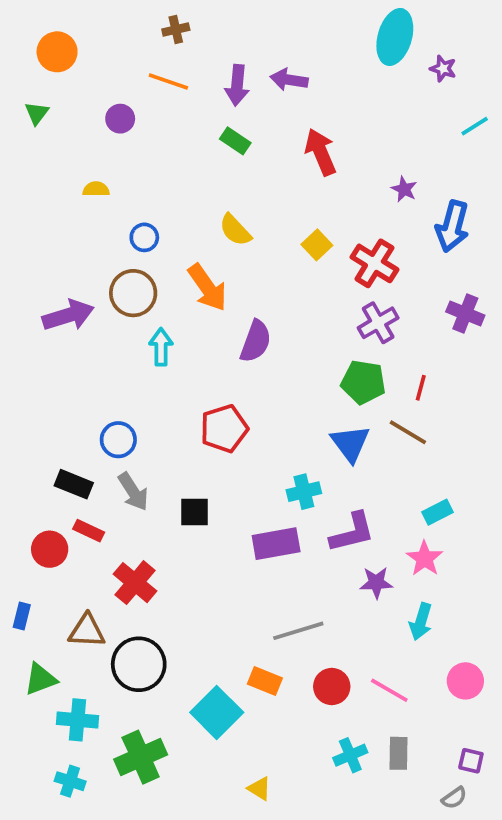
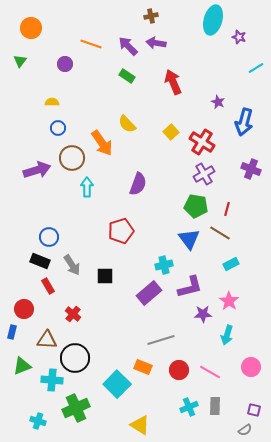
brown cross: (176, 30) -> (151, 16), moved
purple arrow: (237, 85) -> (128, 46), turned 130
blue circle: (144, 237) -> (58, 128), moved
orange arrow: (207, 288) -> (102, 143), moved
blue circle: (118, 440) -> (49, 237), moved
cyan rectangle: (438, 512) -> (231, 264), moved
red rectangle: (89, 531) -> (48, 286), turned 35
purple rectangle: (276, 544) -> (149, 293), turned -30
red circle: (50, 549) -> (24, 309), moved
red cross: (135, 583) -> (73, 314), size x0.7
cyan cross: (77, 720) -> (52, 380), moved
yellow triangle: (259, 789) -> (140, 425), size x1.5

